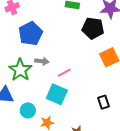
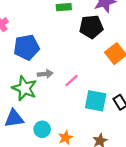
blue pentagon: (31, 33) -> (27, 47), turned 30
cyan square: (57, 94) -> (96, 101), moved

